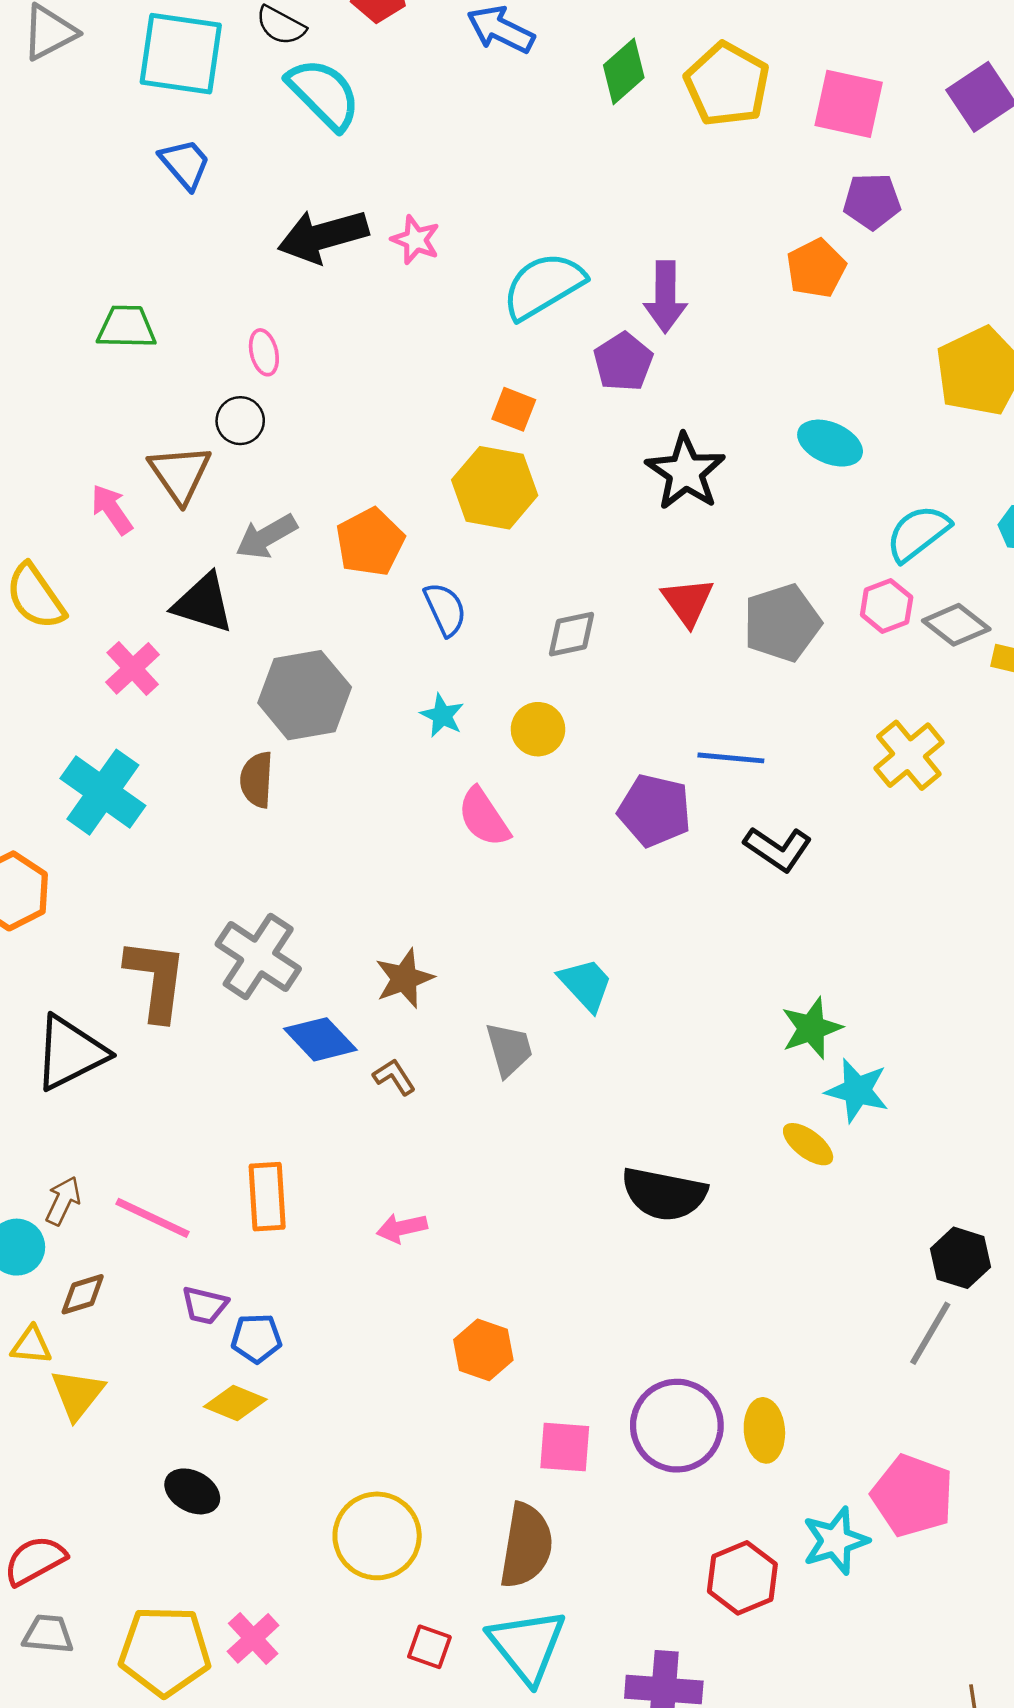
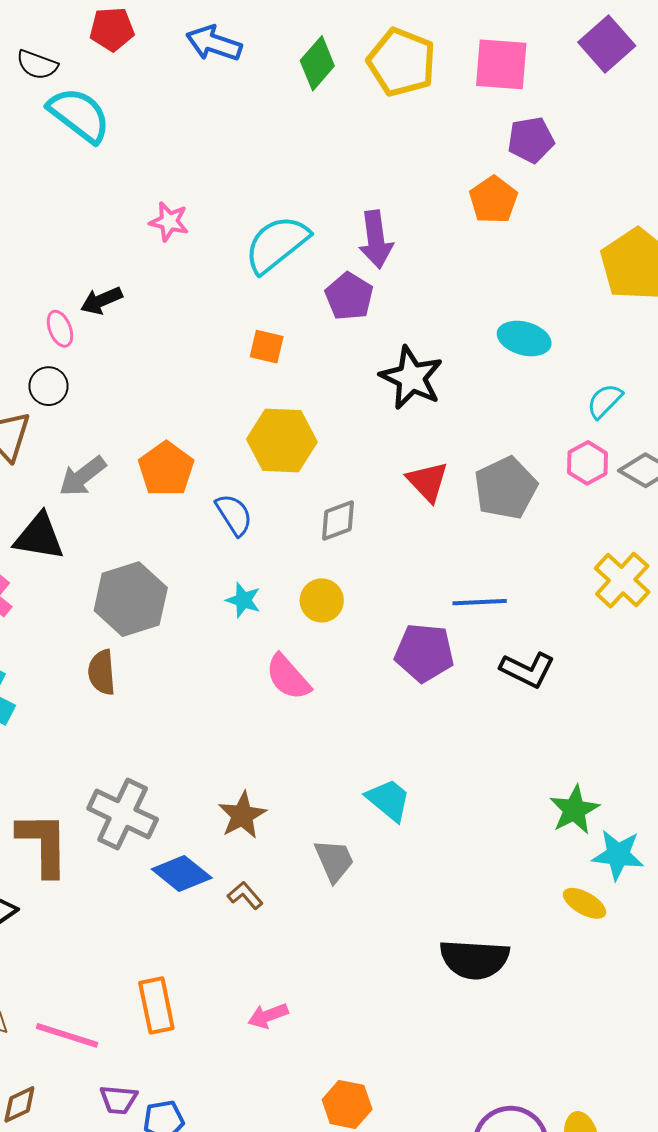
black arrow: (323, 236) -> (101, 301), moved, size x0.6
yellow hexagon: (495, 488) -> (282, 441), moved
cyan semicircle: (918, 533) -> (605, 401), size x0.7

